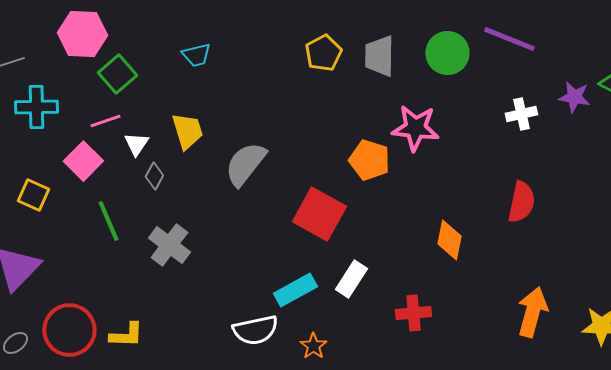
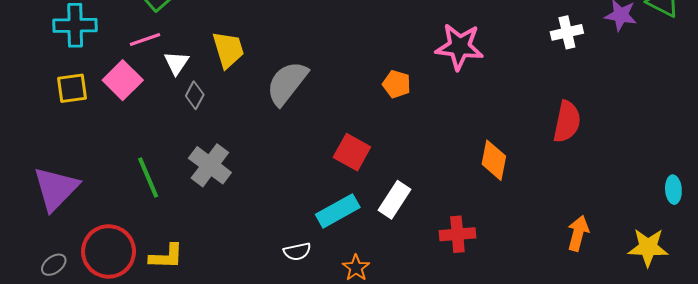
orange pentagon: (369, 160) -> (397, 84), moved, size x0.7
yellow square: (33, 195) -> (72, 88), moved, turned -32
red square: (319, 214) -> (352, 152), moved, size x0.7
green line: (108, 221) -> (148, 177), moved
orange arrow: (532, 312) -> (578, 233), size x0.7
white semicircle: (255, 330) -> (297, 251), size x0.6

